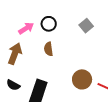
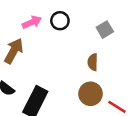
brown semicircle: (48, 49) -> (93, 62), moved

